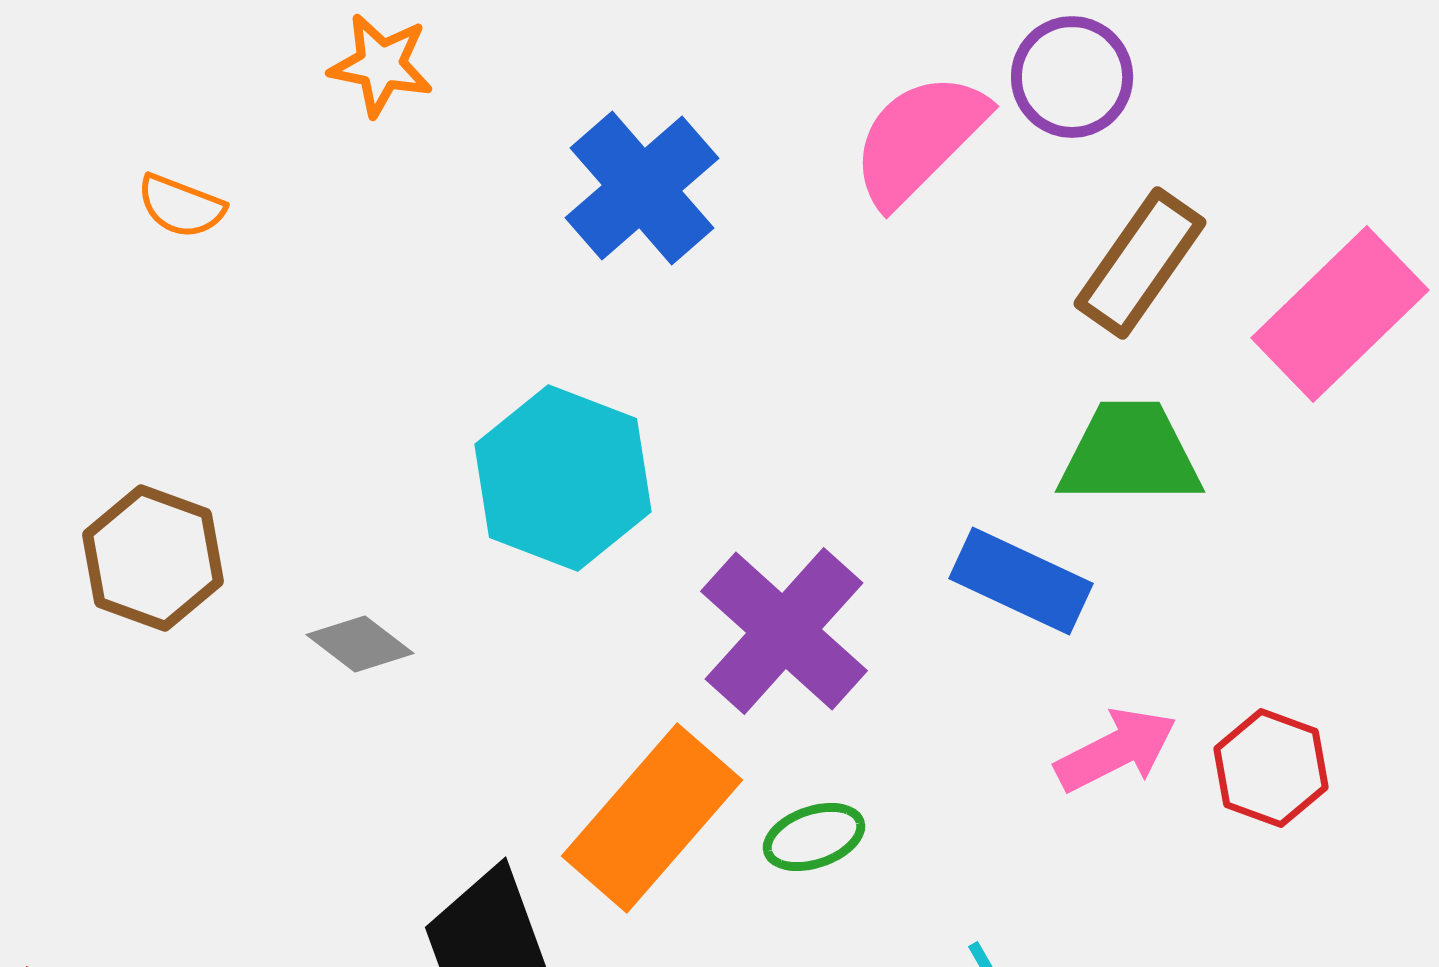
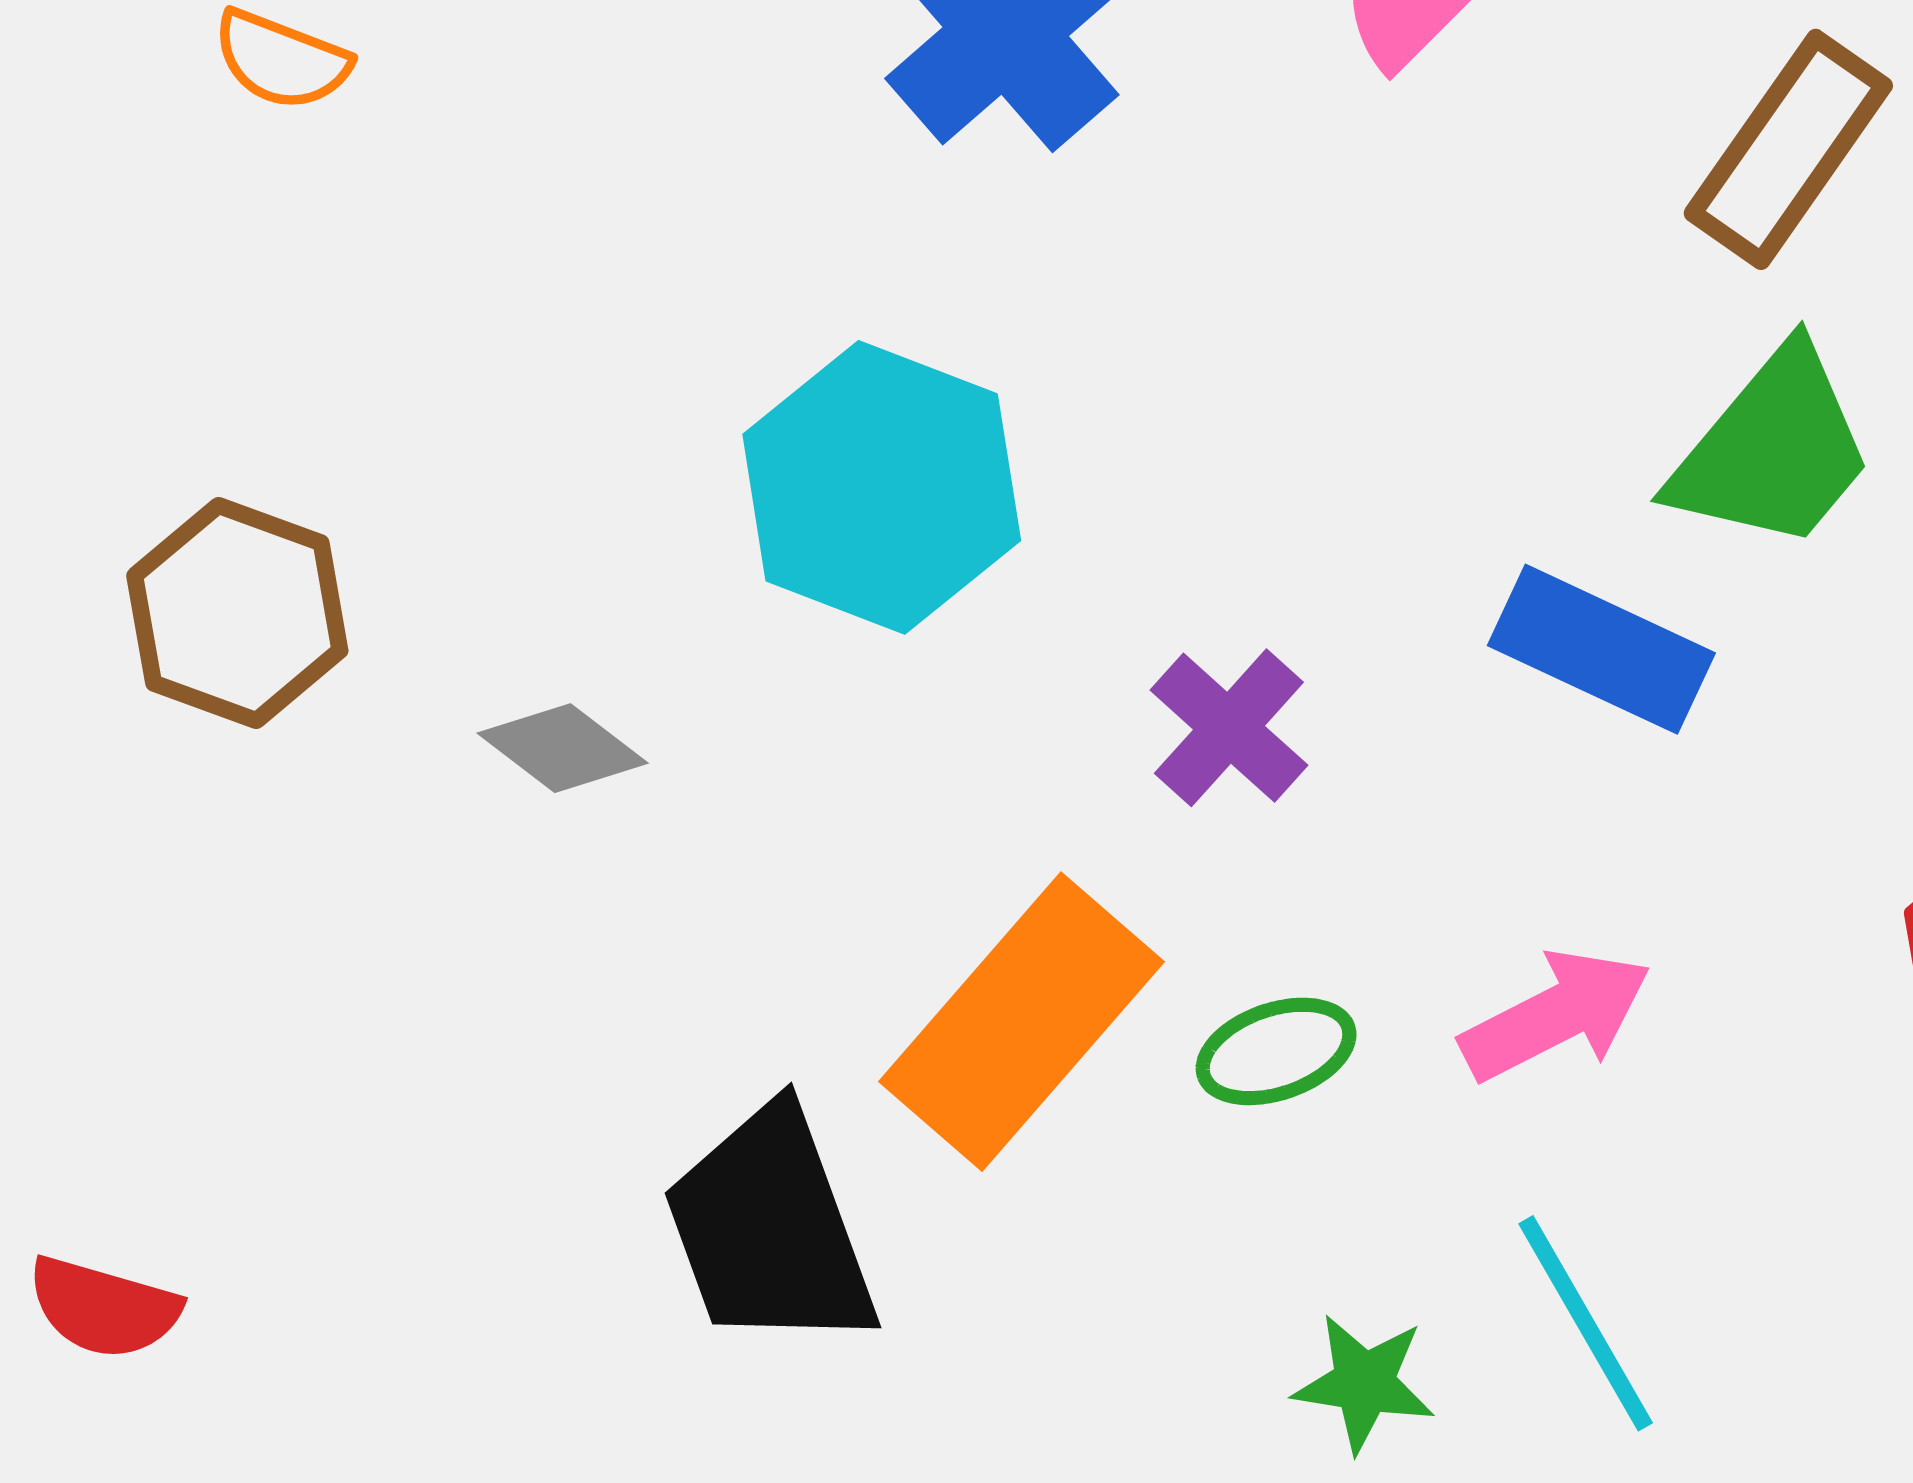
green trapezoid: (1130, 454) -> (1773, 450), turned 130
purple cross: (784, 631) -> (1229, 728), size x0.6
pink arrow: (1116, 750) -> (1556, 1015), moved

